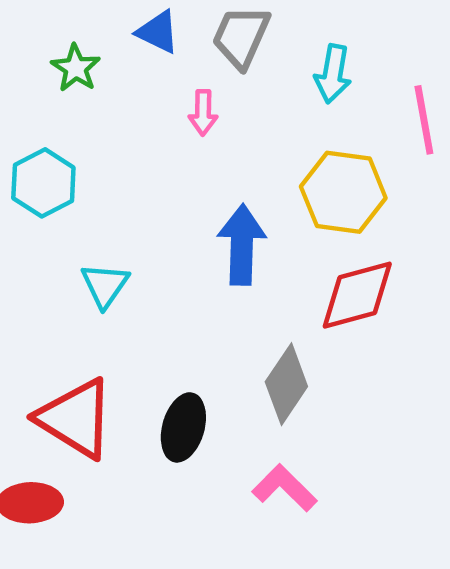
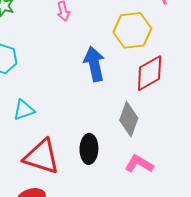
cyan triangle: (105, 285) -> (24, 110), moved, turned 50

